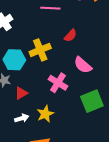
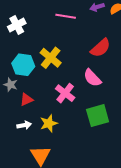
red semicircle: (70, 36) -> (100, 48), moved, size x1.5
yellow cross: (40, 50) -> (51, 58), turned -35

